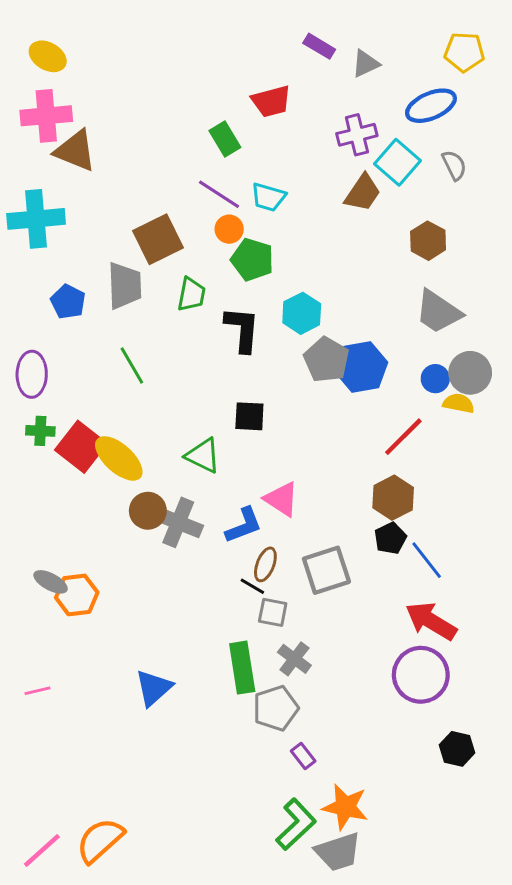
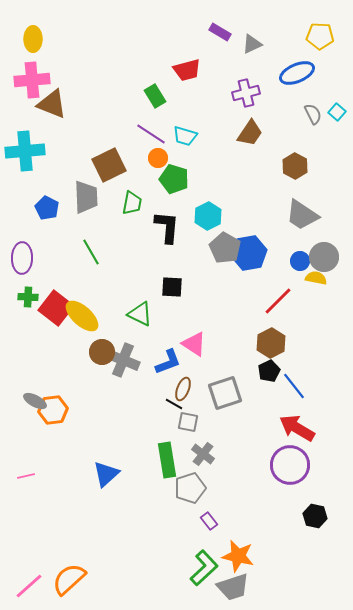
yellow ellipse: (48, 56) -> (33, 39), turned 60
cyan square: (398, 162) -> (337, 112), moved, size x0.6

